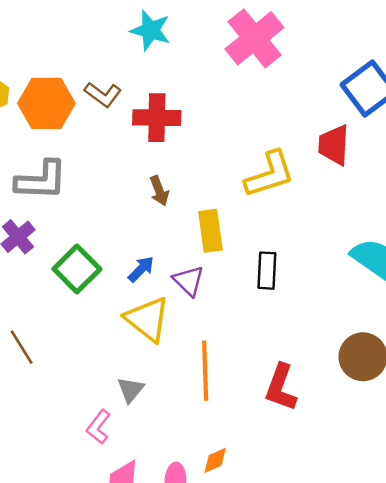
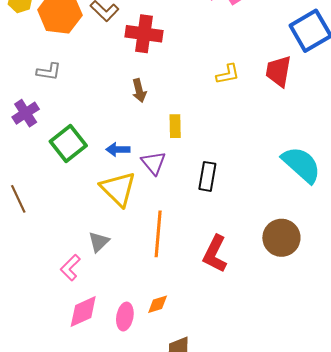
yellow L-shape: (270, 174) -> (228, 74), moved, size x0.6
gray L-shape: (41, 180) -> (49, 72), size x0.6
yellow rectangle: (210, 231) -> (175, 126), size x0.7
blue arrow: (141, 269) -> (118, 149), turned -140
black rectangle: (267, 271) -> (207, 176), moved

